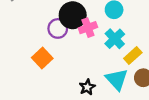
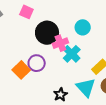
purple circle: (58, 28) -> (37, 63), moved
cyan cross: (115, 39) -> (72, 54), moved

